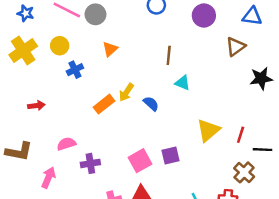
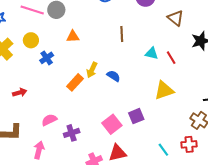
brown triangle: (236, 47) -> (176, 18), turned -36
orange triangle: (110, 49) -> (73, 36), turned 48
cyan triangle: (183, 83) -> (152, 53), moved
yellow triangle: (208, 130) -> (164, 90), turned 30
red line: (241, 135) -> (171, 58), moved, turned -40

